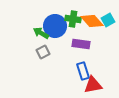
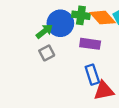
green arrow: (41, 33) -> (44, 31), turned 112

